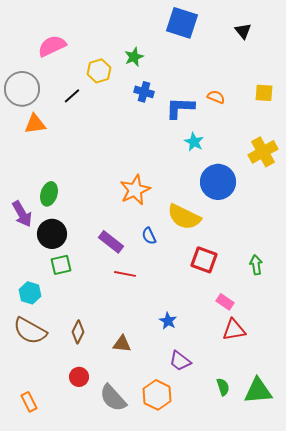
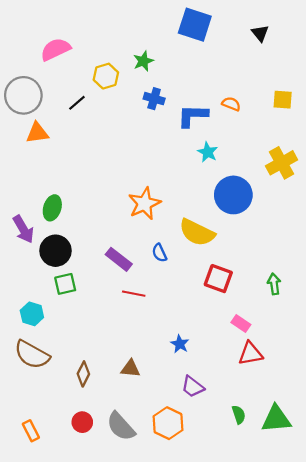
brown diamond: (78, 332) -> (83, 374), moved
red circle: (79, 377) -> (82, 422), moved

